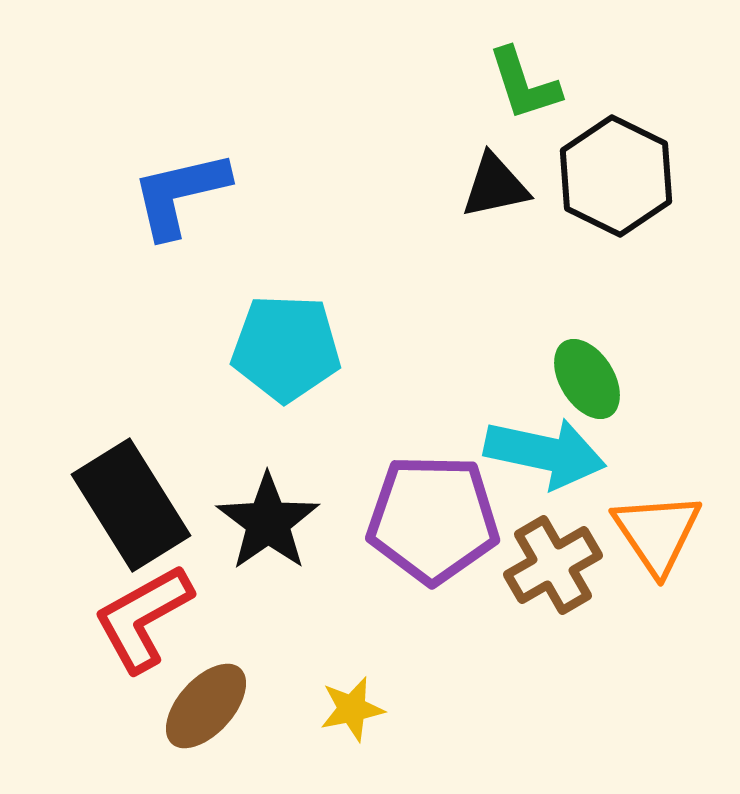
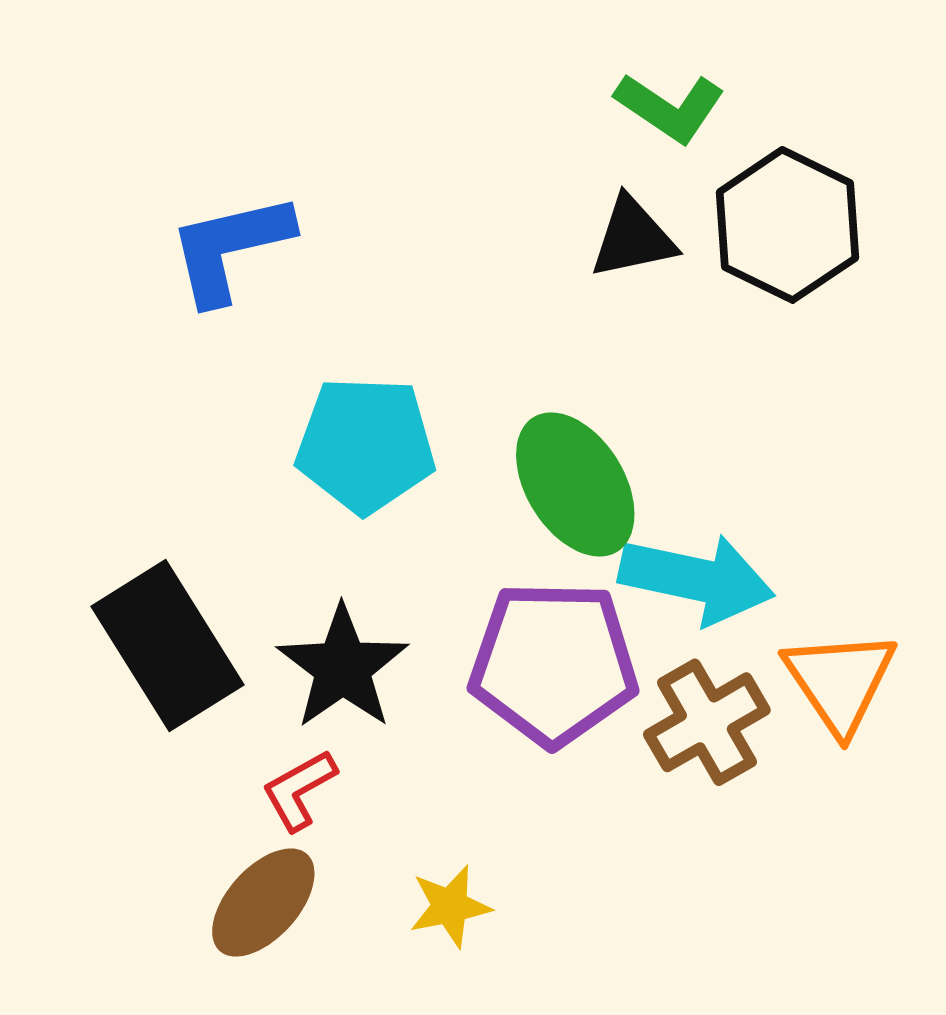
green L-shape: (524, 84) -> (670, 107), turned -38
green ellipse: (587, 379) -> (575, 484), moved, size x1.4
red L-shape: (143, 618) -> (299, 790), moved, size x0.6

